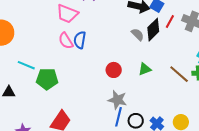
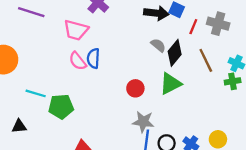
black diamond: (153, 30) -> (175, 53), moved
green triangle: (145, 69) -> (170, 84), size x1.5
brown line: (179, 74) -> (206, 60), moved, turned 30

